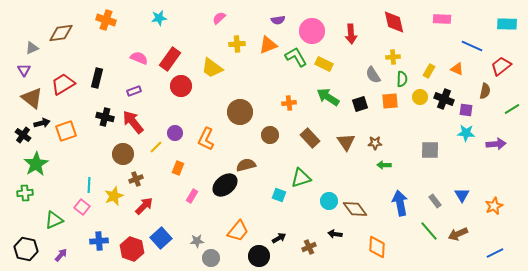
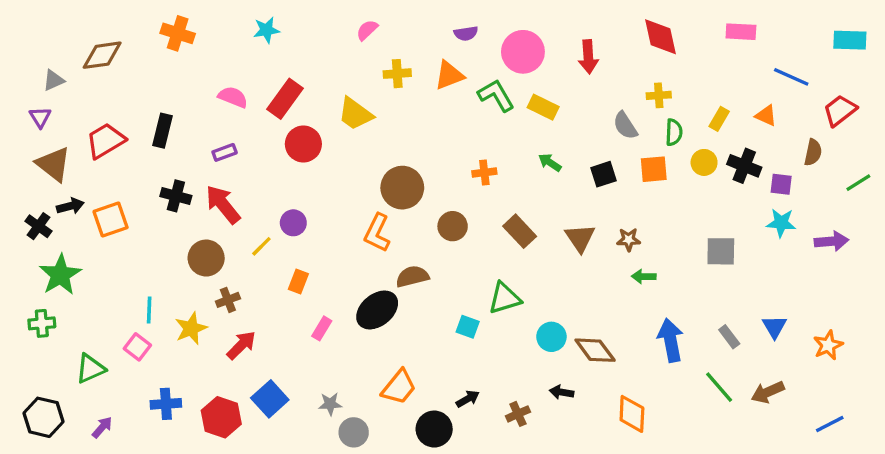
green arrow: (328, 97) -> (550, 162), size x0.6
orange L-shape: (206, 139) -> (377, 233), moved

